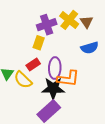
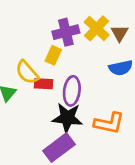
red rectangle: (33, 65) -> (43, 84), turned 32
orange L-shape: (68, 78) -> (109, 123), moved
yellow semicircle: (23, 80) -> (27, 72), moved

